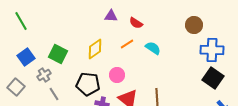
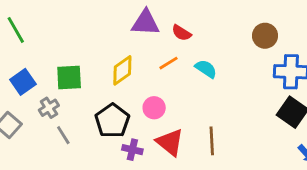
purple triangle: (111, 16) -> (145, 23), size x1.5
green square: (58, 54) -> (69, 77), turned -30
black pentagon: (88, 84) -> (112, 121), turned 30

